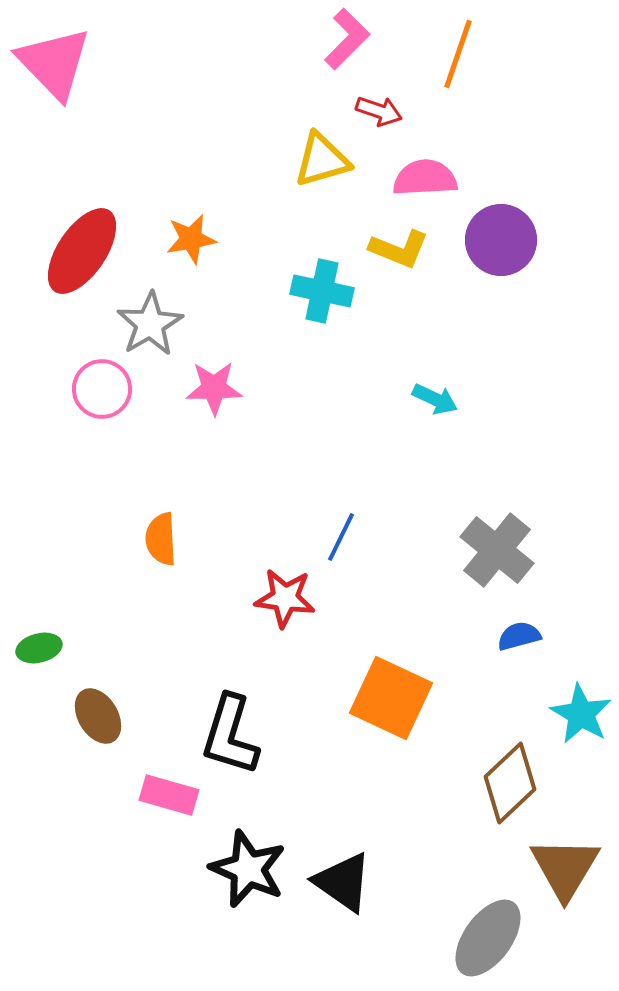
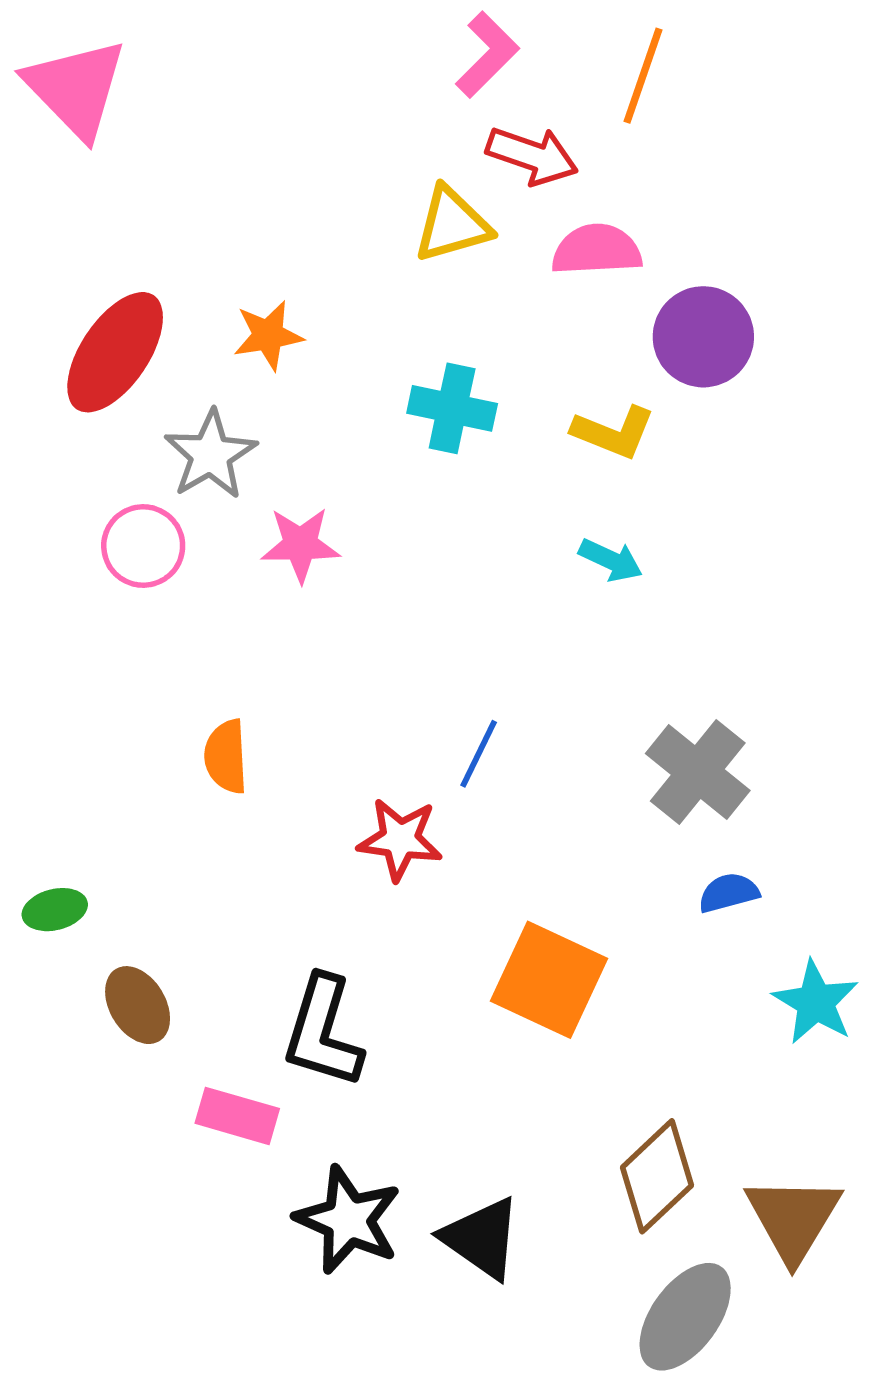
red arrow: (379, 111) -> (532, 156), size x1.4
yellow L-shape: (399, 249) -> (613, 432), moved
brown diamond: (510, 783) -> (657, 1176), moved

